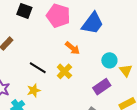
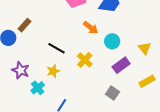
cyan circle: (109, 60) -> (112, 41), moved
yellow cross: (64, 71) -> (85, 60), moved

